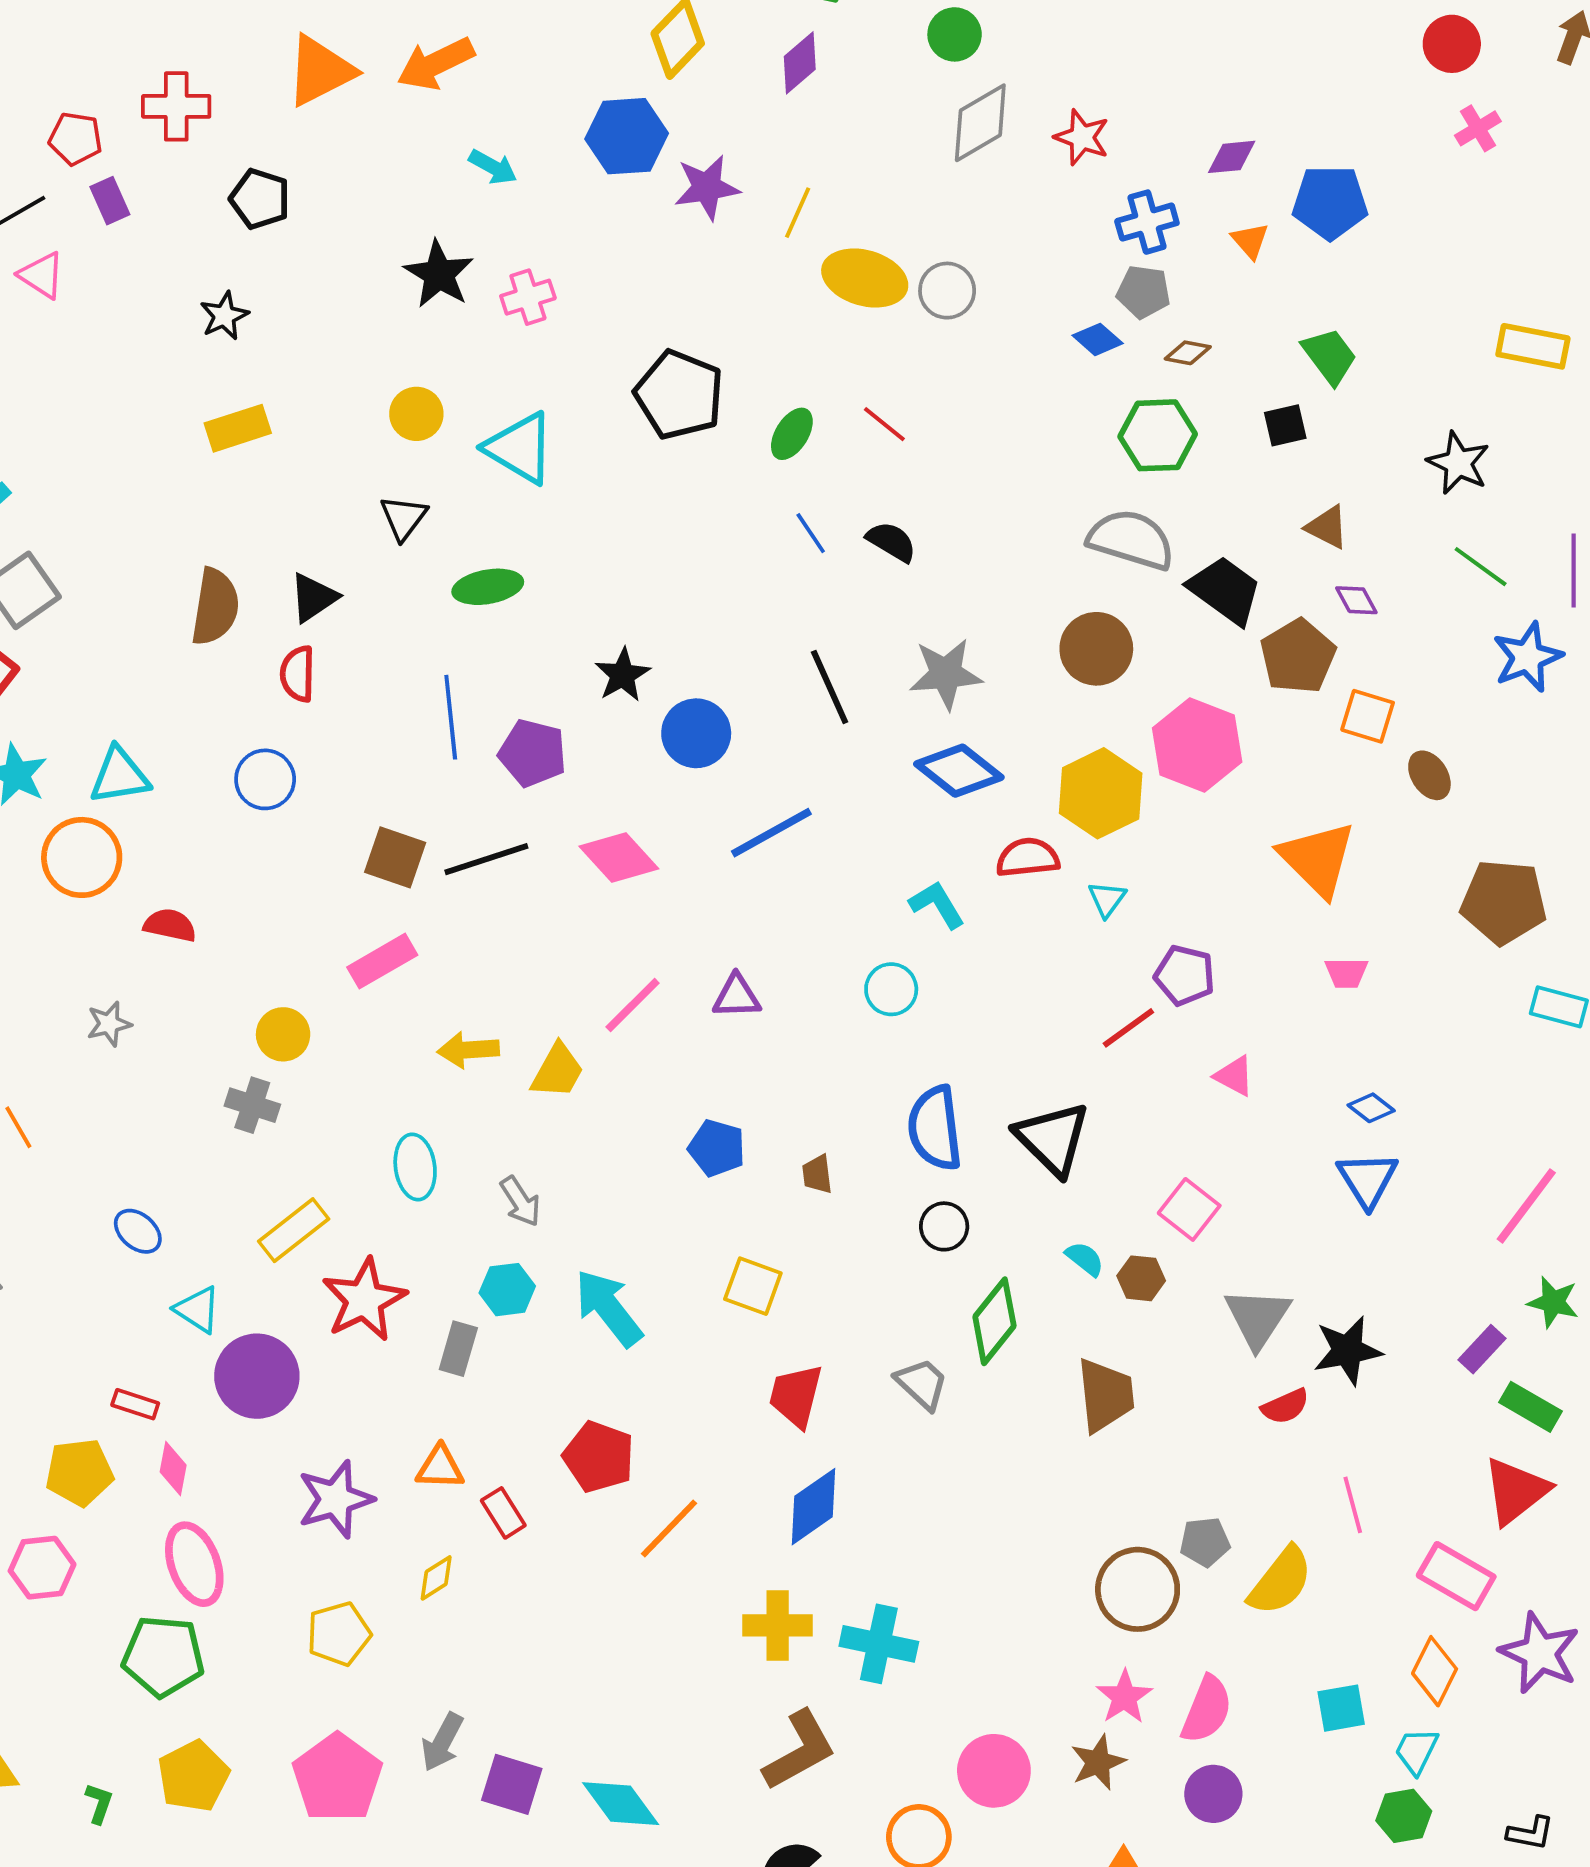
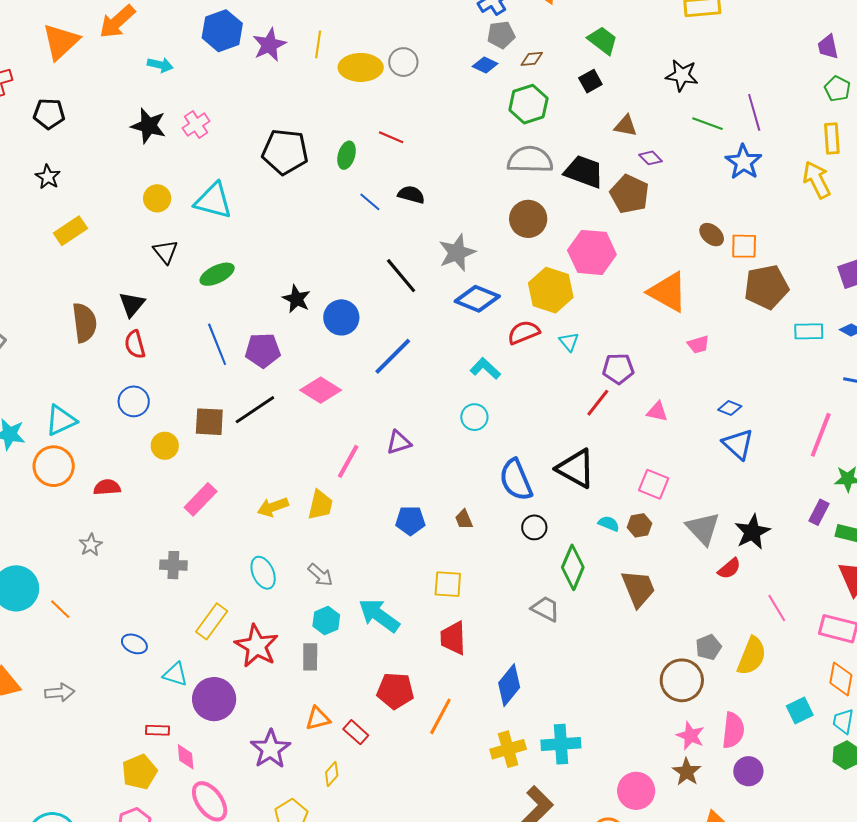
orange square: (1368, 716) -> (744, 246), moved
pink rectangle: (382, 961) -> (201, 499), moved
yellow circle: (283, 1034) -> (165, 446), moved
red trapezoid: (796, 1396) -> (453, 638), moved

